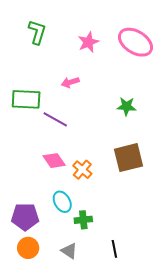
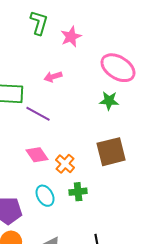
green L-shape: (37, 32) -> (39, 23), moved
pink ellipse: (136, 42) -> (118, 68), moved
green cross: (83, 220) -> (78, 192), moved

